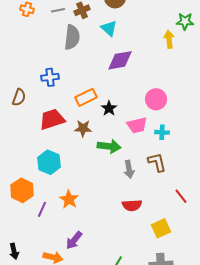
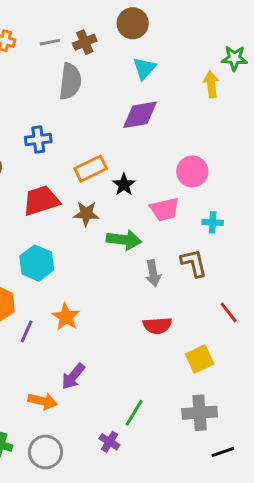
cyan triangle: (109, 28) -> (144, 68), moved, turned 30
cyan cross: (162, 132) -> (213, 222), moved

